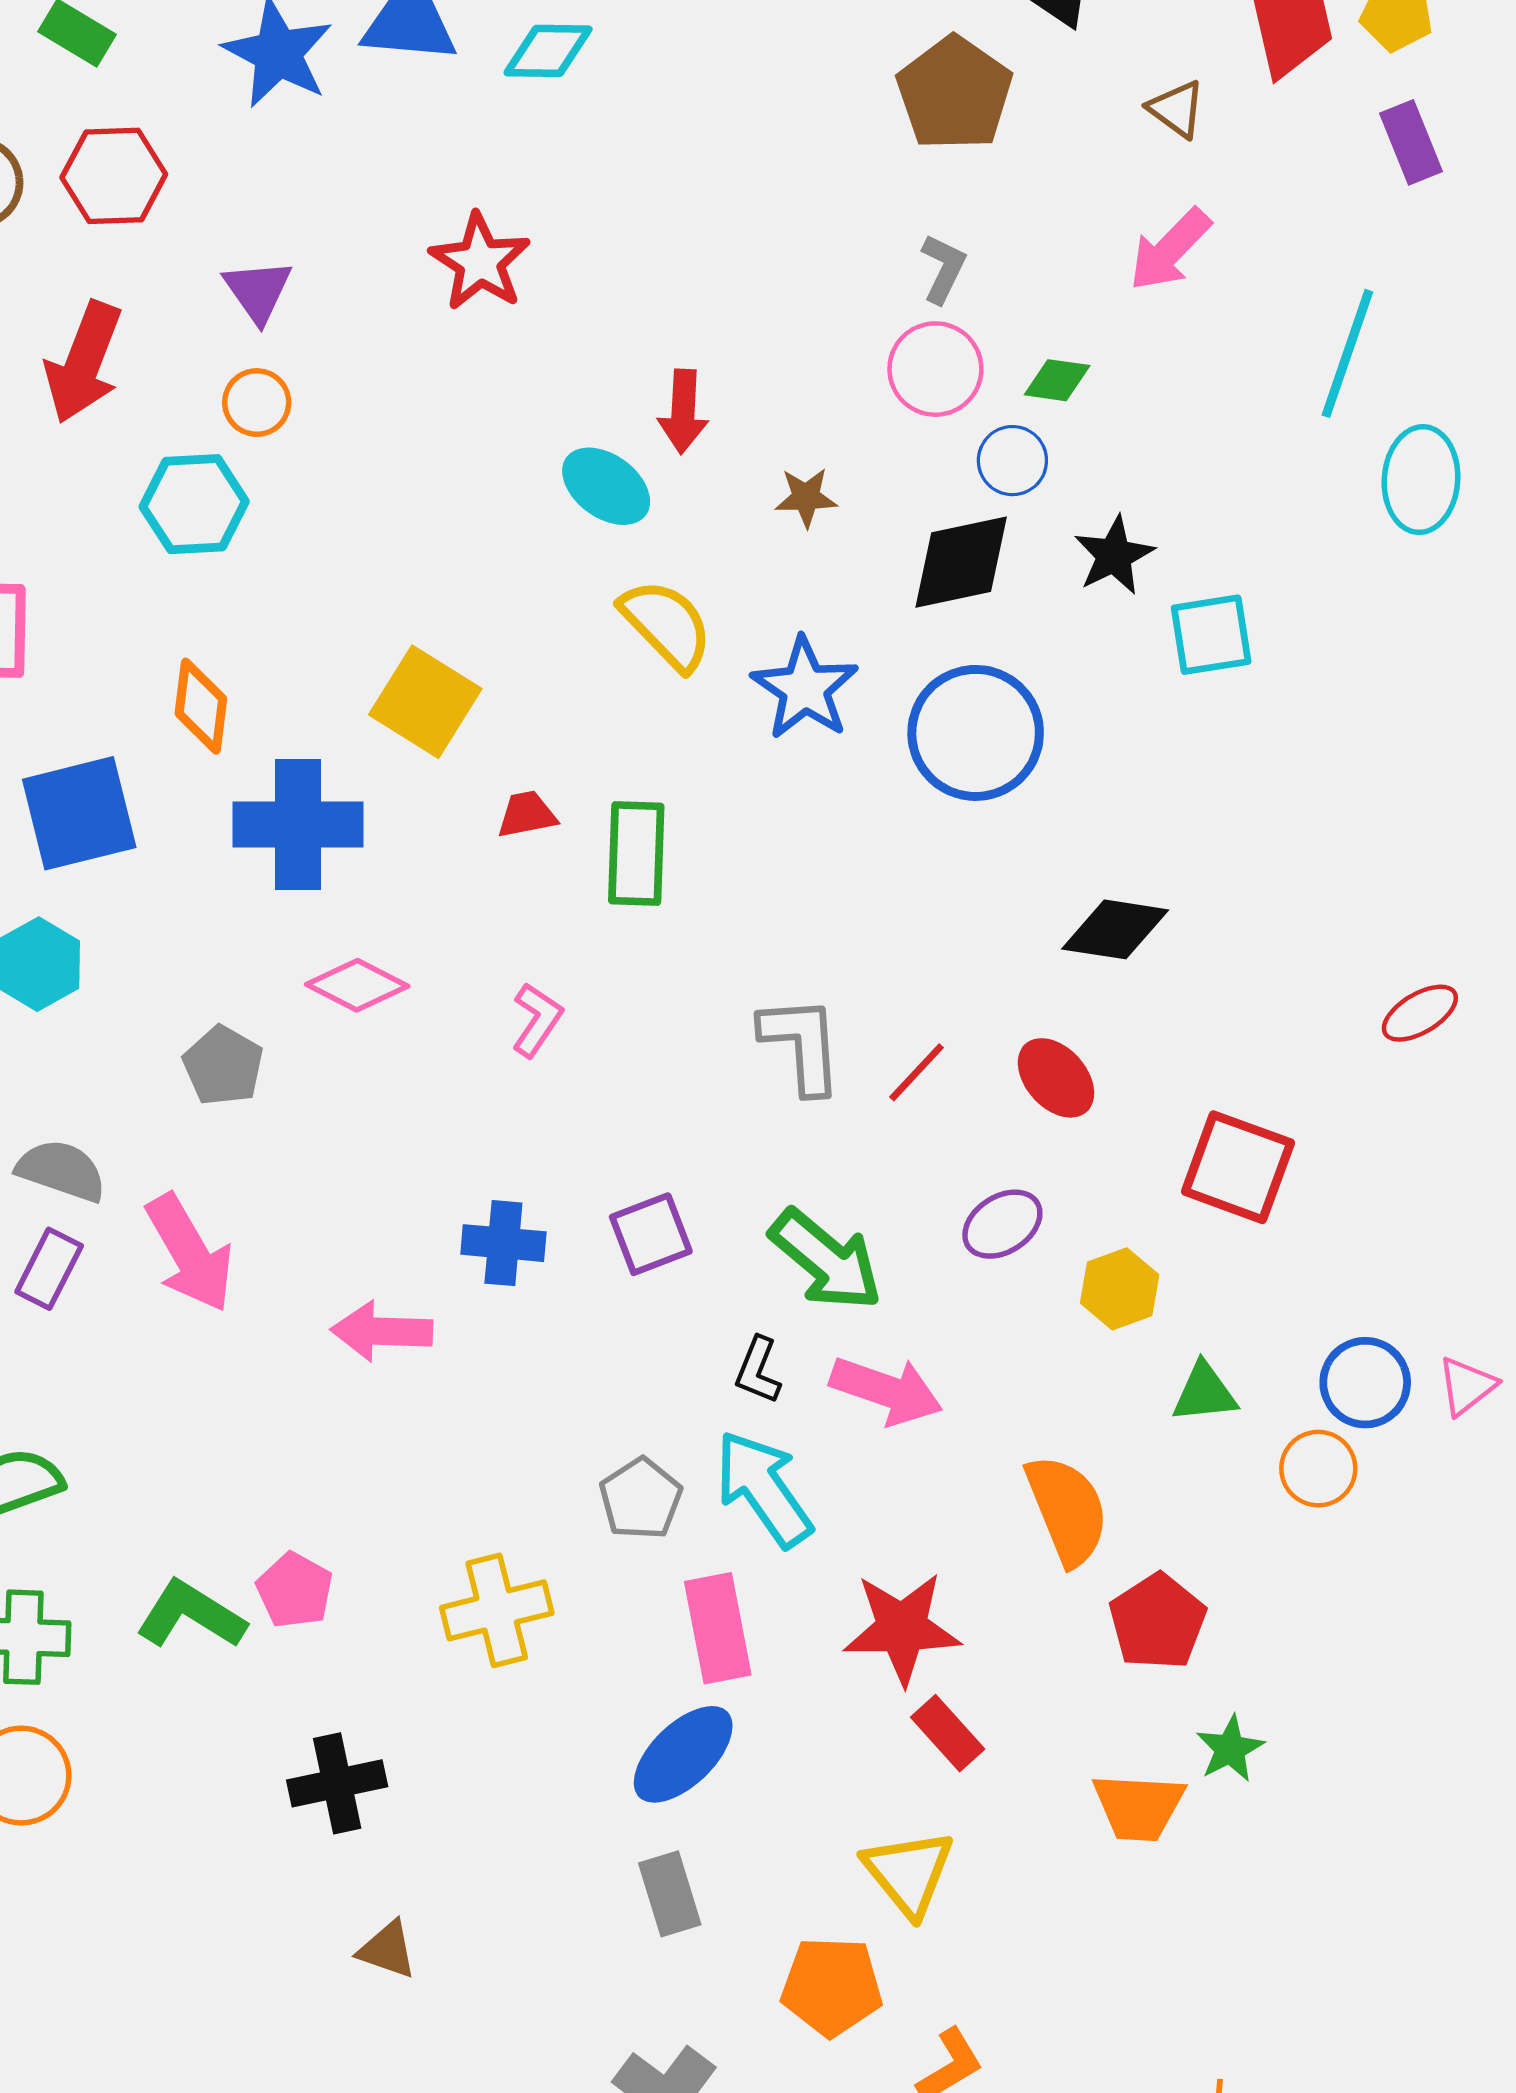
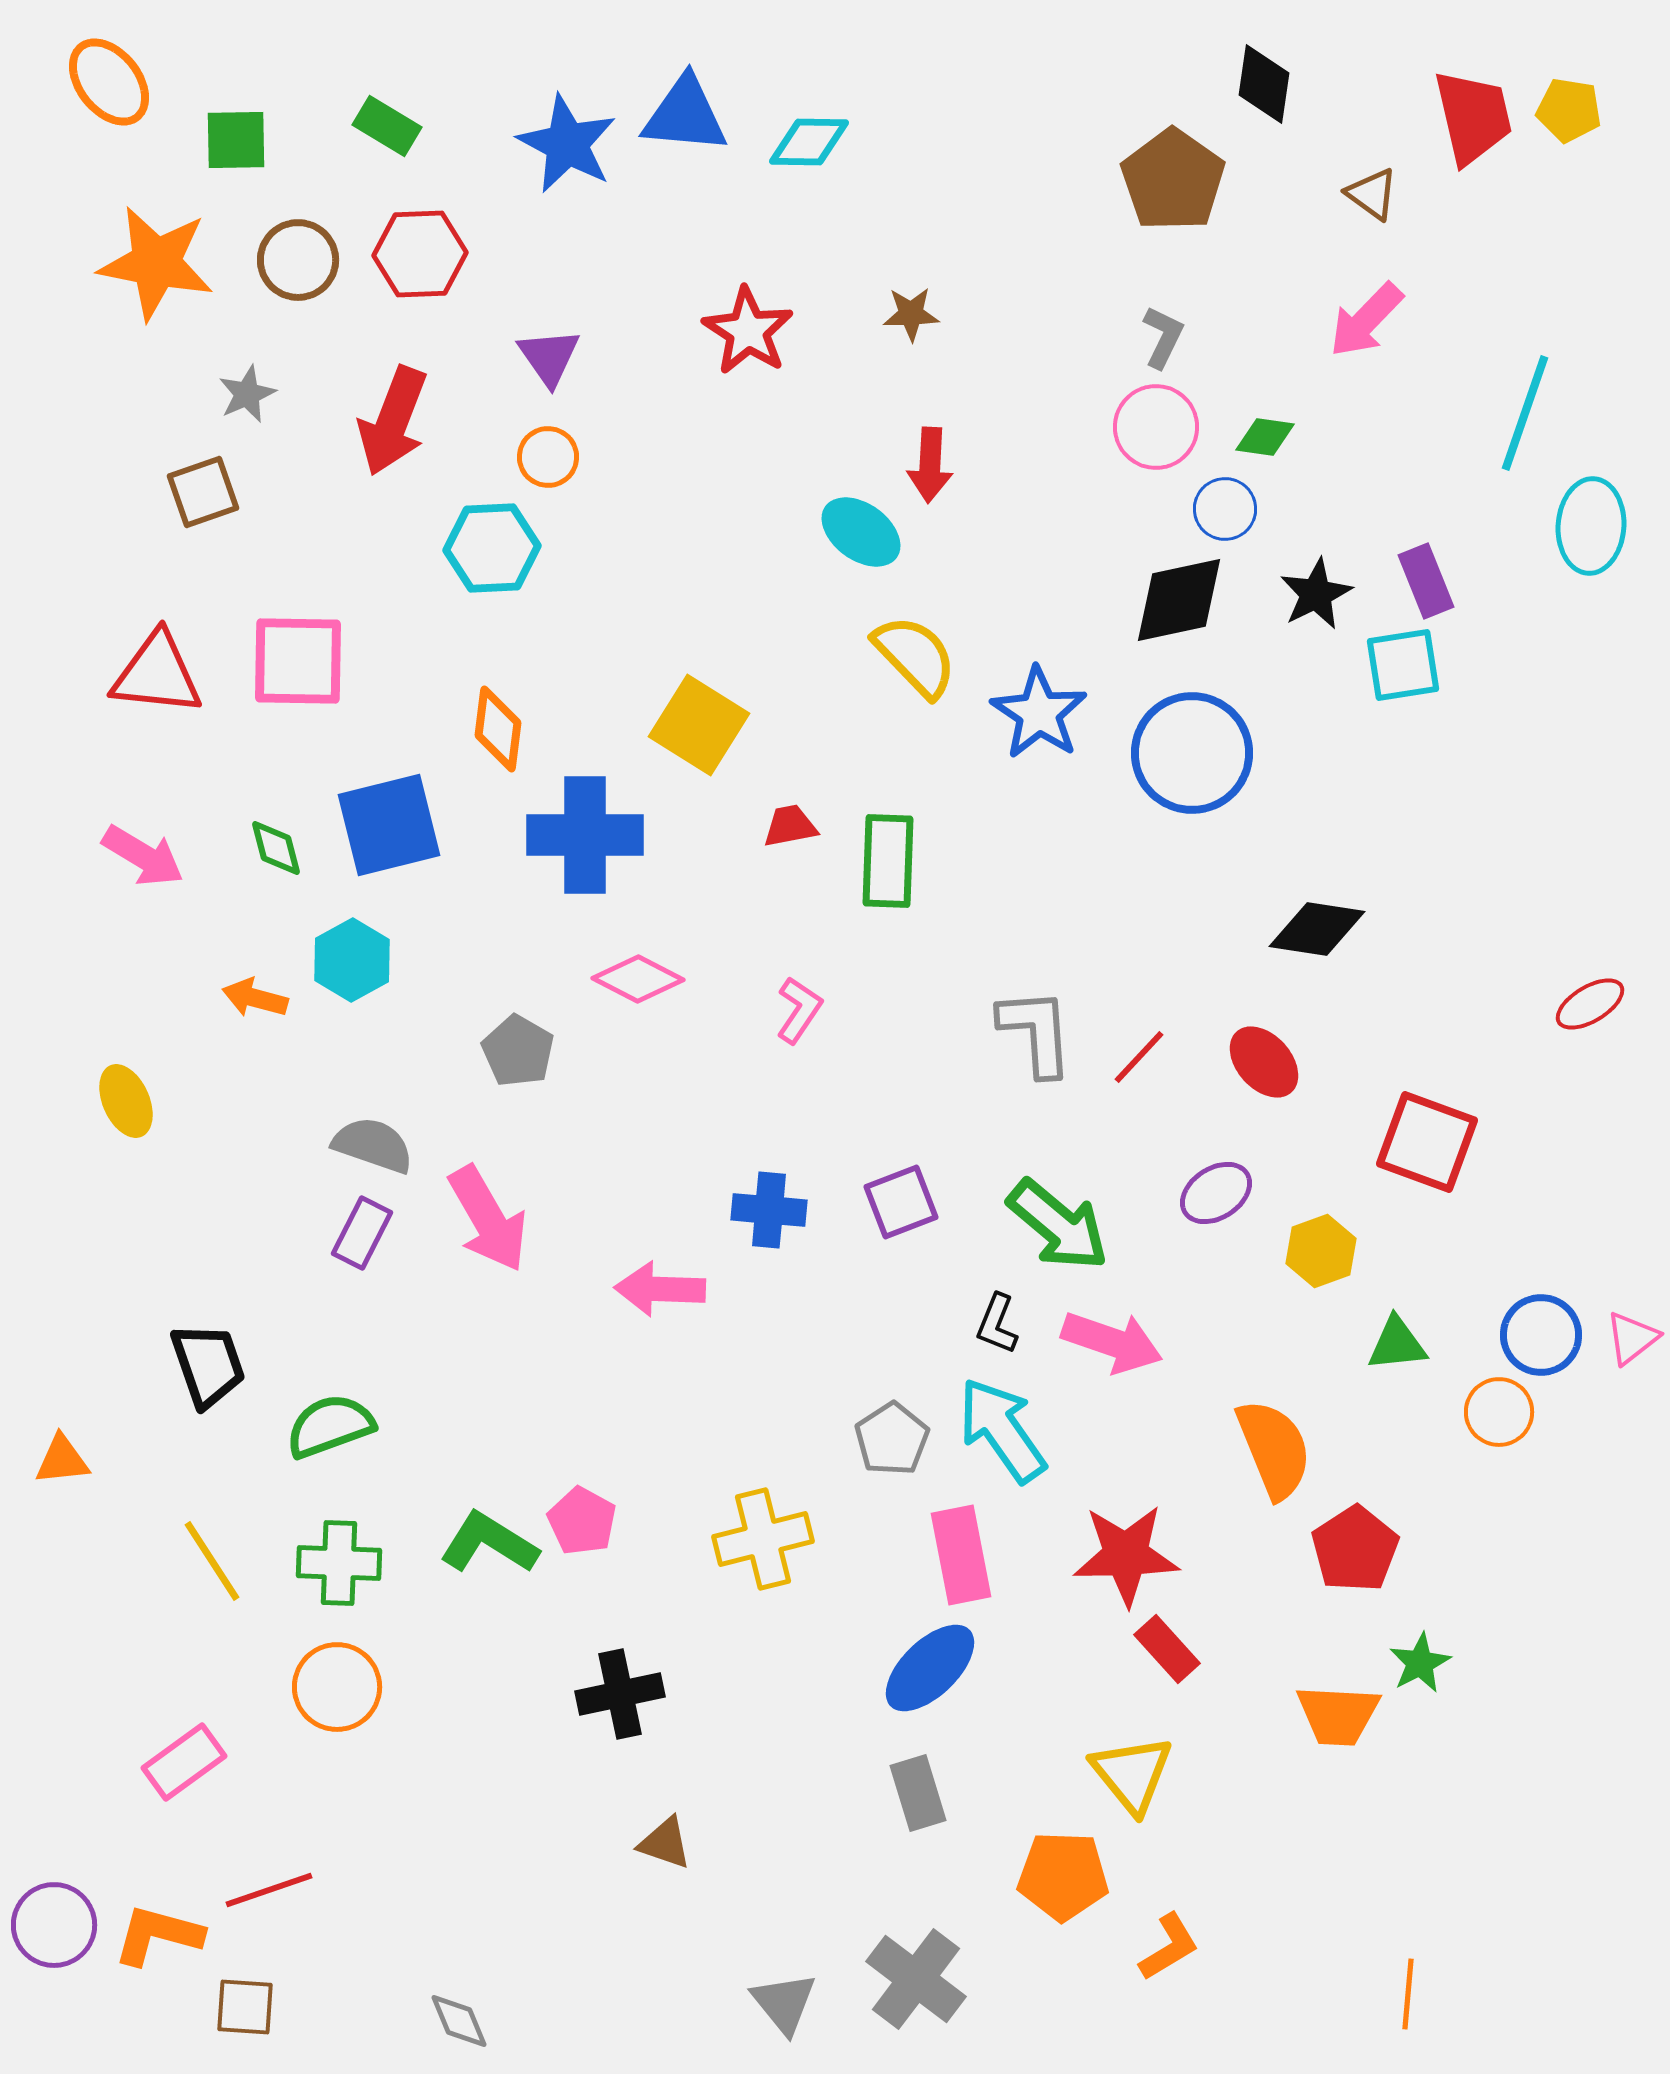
purple rectangle: (1411, 142) -> (1426, 581), moved
brown star: (806, 497) -> (911, 314), moved

